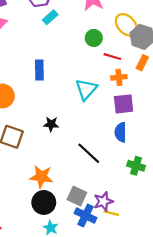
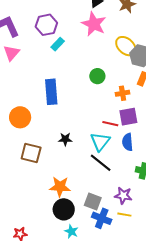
green circle: (94, 38) -> (97, 76), moved
red line: (112, 57) -> (110, 124), moved
blue rectangle: (39, 70) -> (51, 92), size x1.4
cyan triangle: (86, 89) -> (100, 142), moved
purple star: (103, 201) -> (123, 196), moved, turned 30

